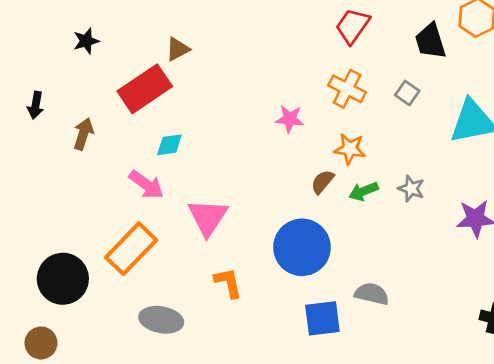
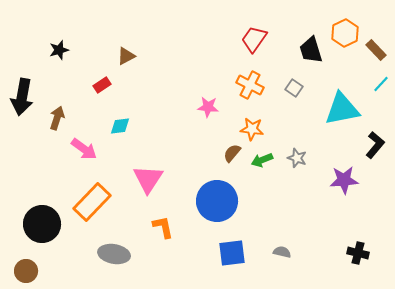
red rectangle: (145, 89) -> (102, 85), size x0.5
black arrow: (36, 105) -> (22, 97), size x1.8
pink arrow: (146, 184) -> (84, 149), moved
gray semicircle: (372, 294) -> (282, 252), moved, size x0.7

